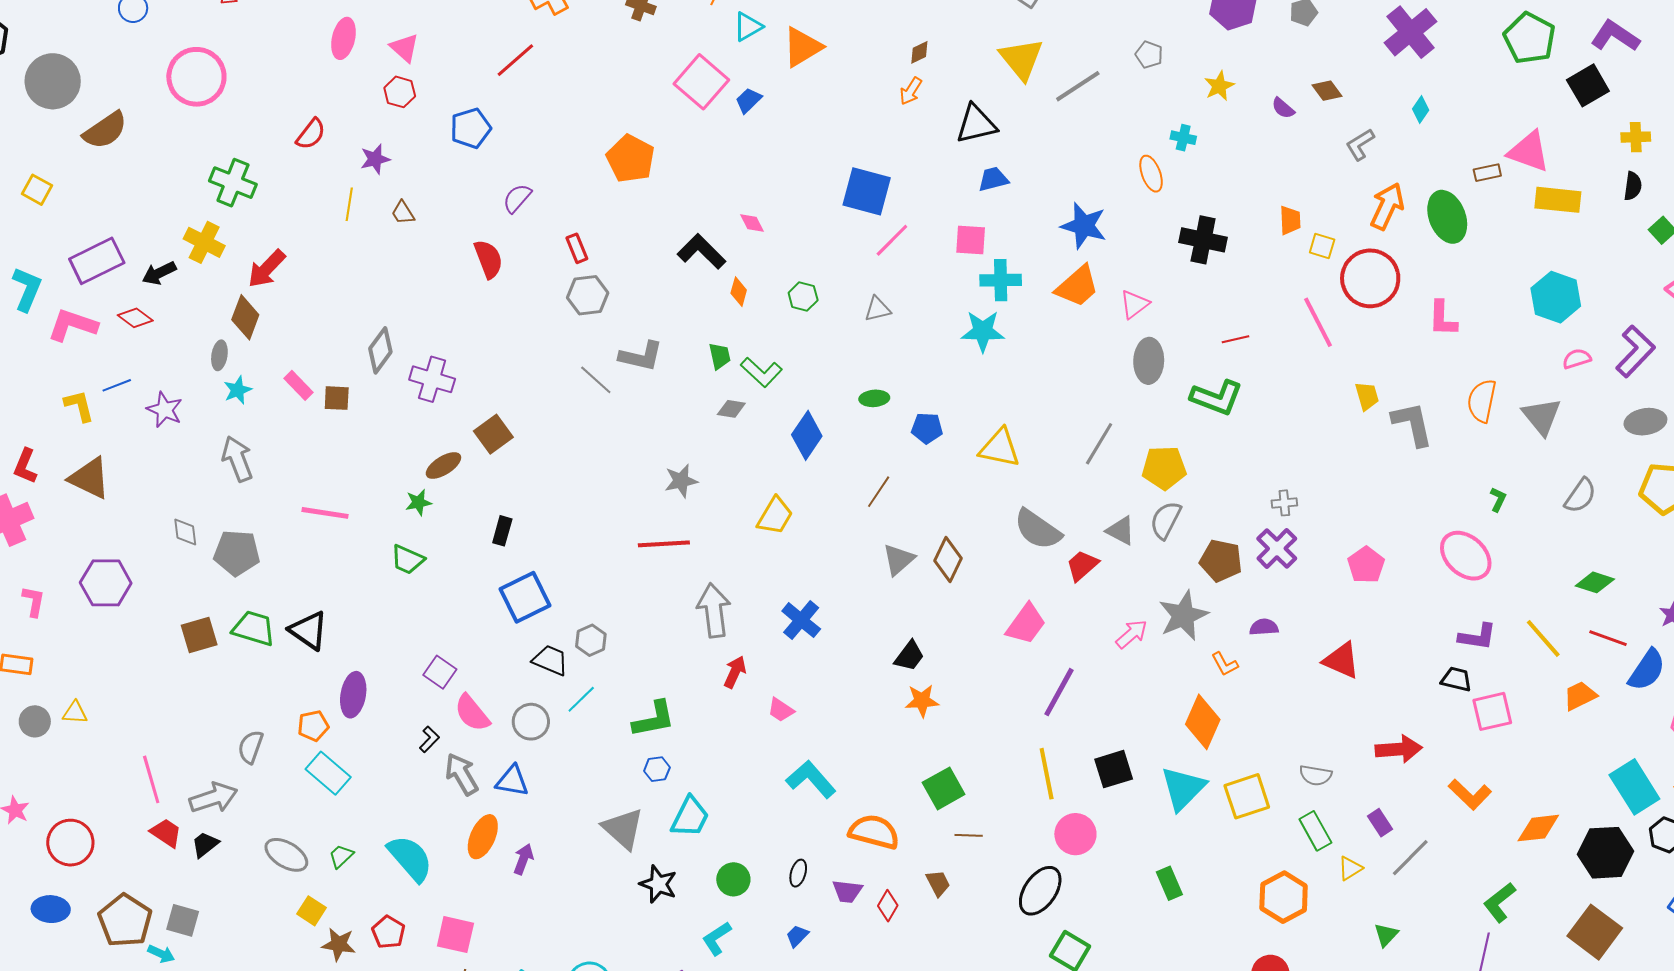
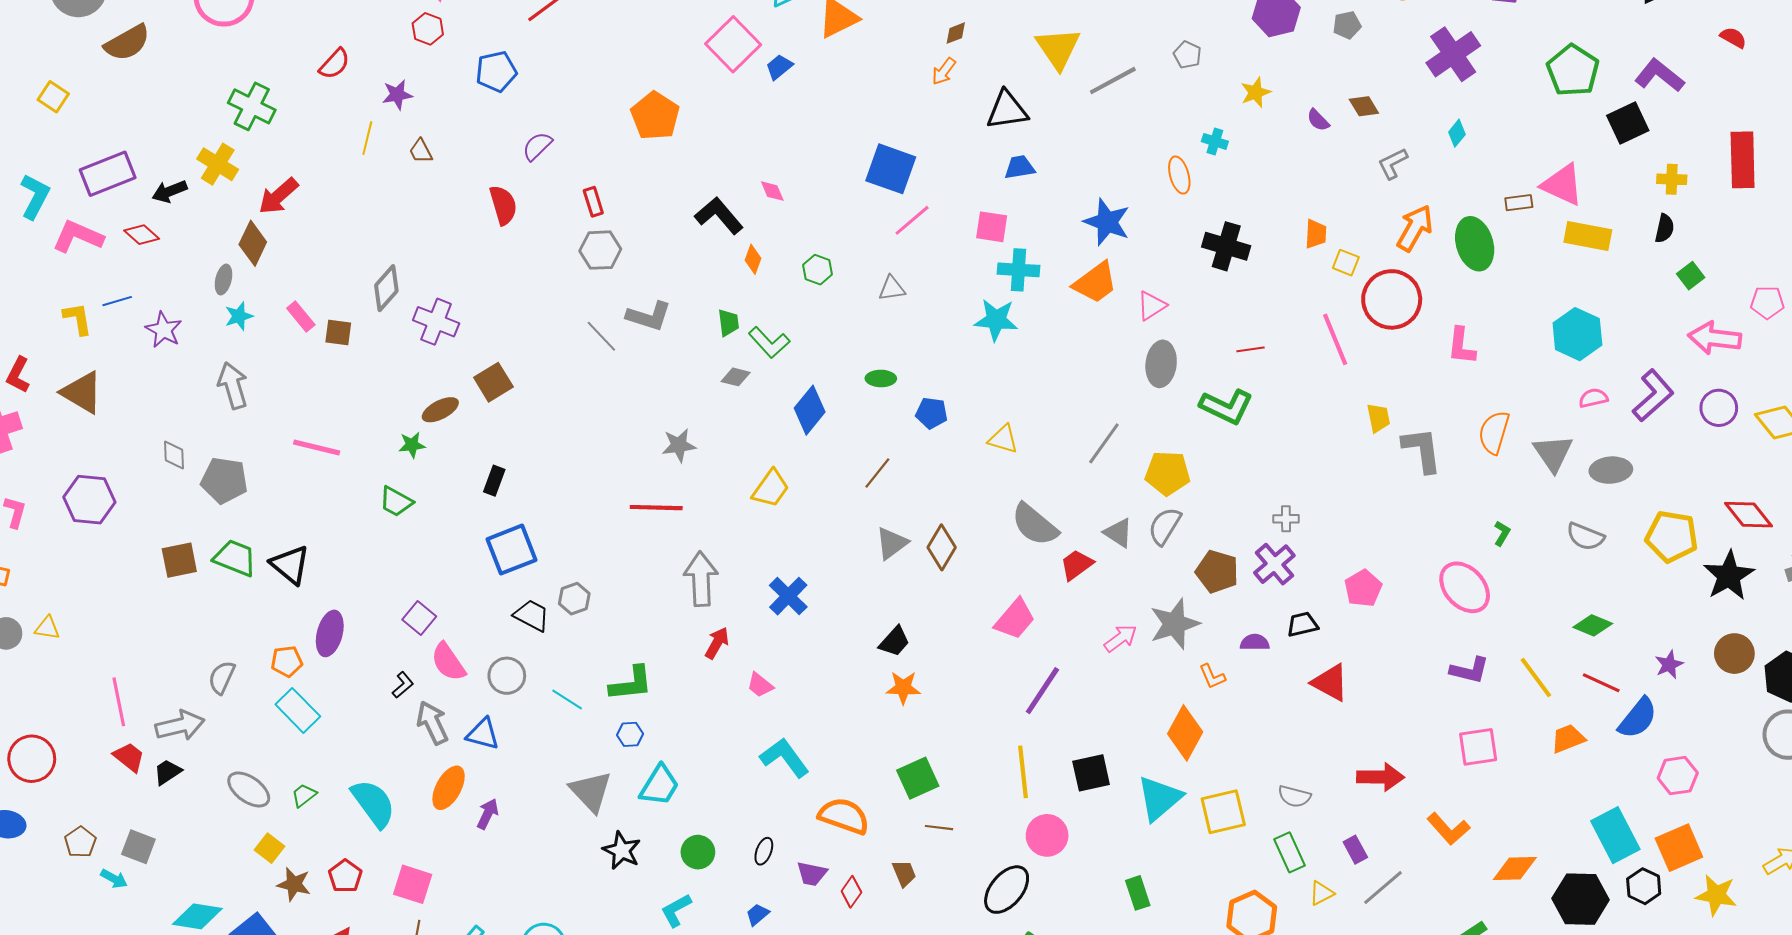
gray ellipse: (1645, 422) -> (1611, 470), moved
yellow triangle: (1000, 448) -> (1003, 439), size x0.7
gray semicircle: (1580, 496) -> (1585, 537), turned 72
black trapezoid: (1456, 679) -> (1302, 624), moved, turned -32
cyan line: (581, 699) -> (567, 700), moved, turned 72
brown pentagon: (125, 921) -> (80, 842), size x0.6

